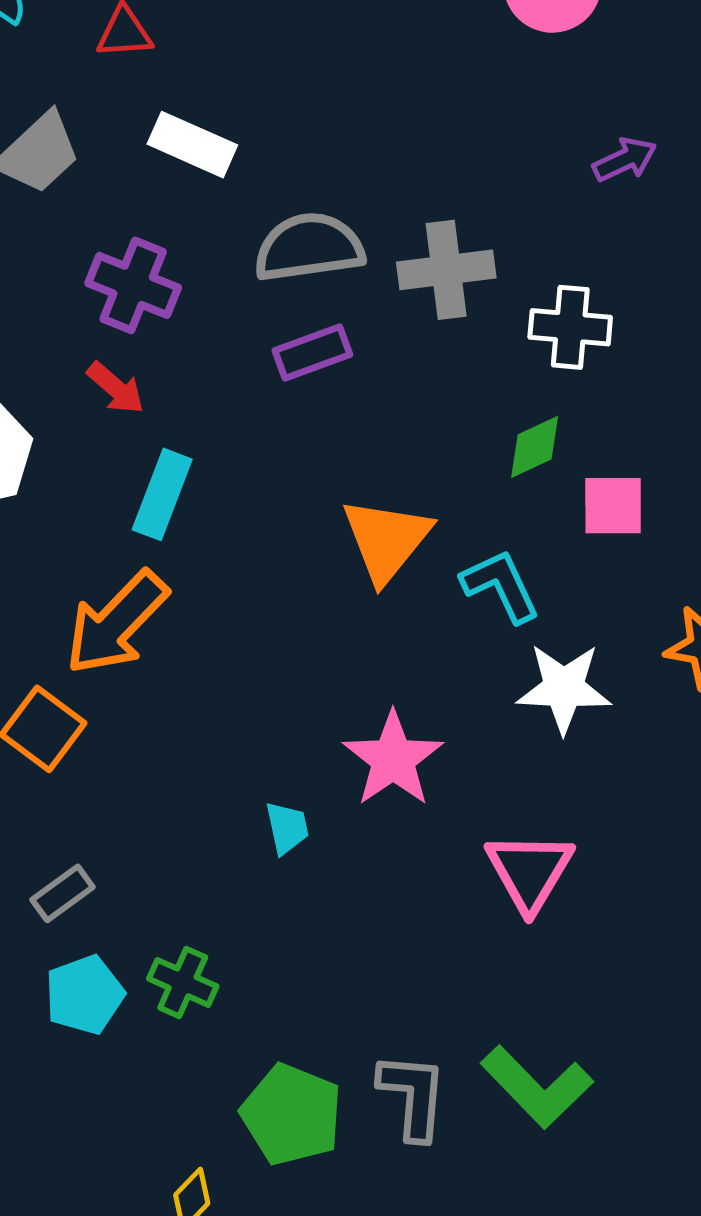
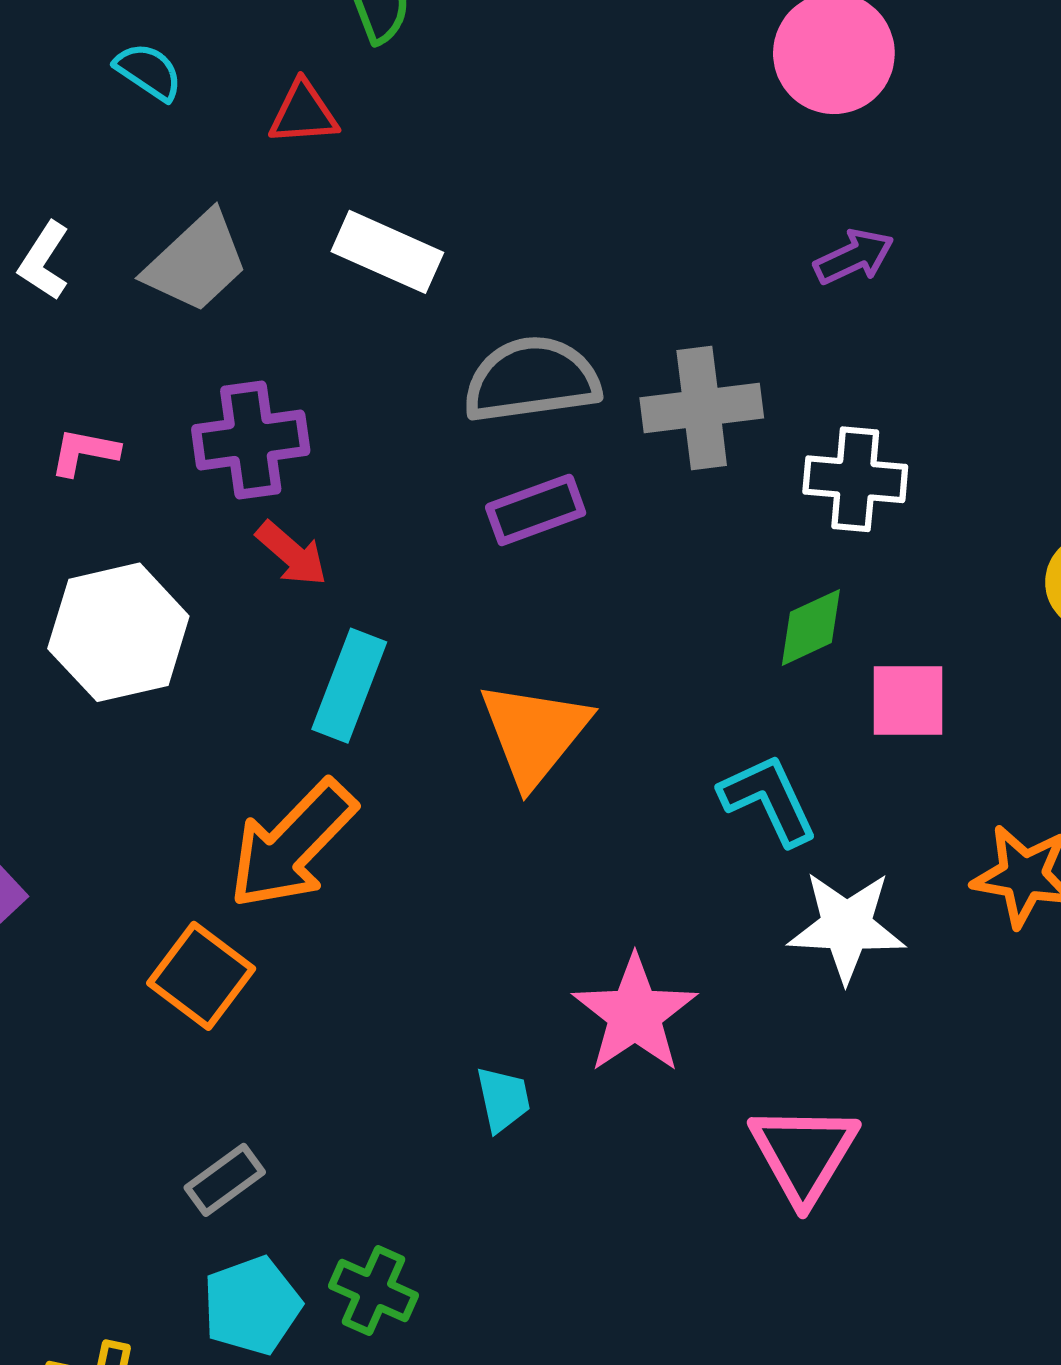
purple arrow: (625, 160) -> (854, 257), moved
purple cross: (133, 285) -> (251, 440), moved, turned -30
orange triangle: (386, 540) -> (534, 733), moved

